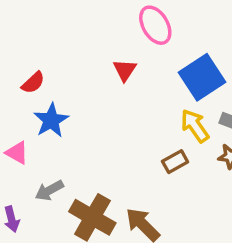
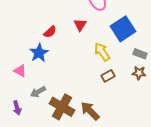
red semicircle: (33, 83) -> (50, 32), moved
yellow arrow: (195, 126) -> (102, 52), moved

